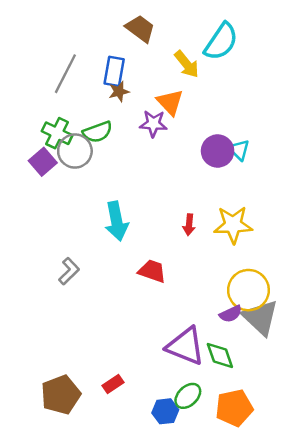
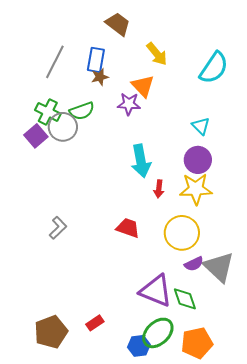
cyan semicircle: (221, 42) -> (214, 68), moved
purple circle: (218, 151) -> (198, 160), moved
cyan arrow: (117, 221) -> (141, 161), moved
yellow circle: (248, 290) -> (182, 233), moved
green ellipse: (188, 396) -> (158, 333), size x1.4

